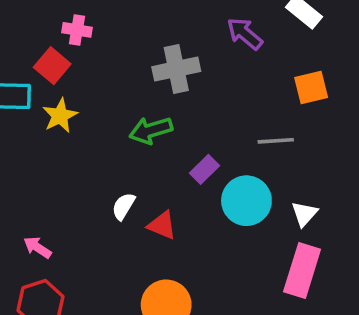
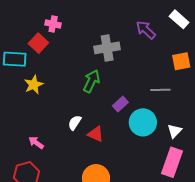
yellow star: (60, 116) -> (34, 85), moved
green arrow: (151, 130) -> (92, 81), turned 130
pink arrow: (37, 247) -> (36, 143), moved

